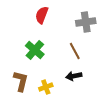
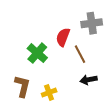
red semicircle: (42, 15) -> (63, 37), moved
black arrow: (74, 76) -> (88, 80), moved

